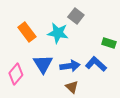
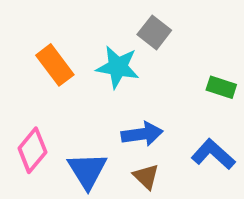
blue triangle: (43, 64) -> (87, 171), moved
blue L-shape: (96, 64) -> (213, 154), moved

